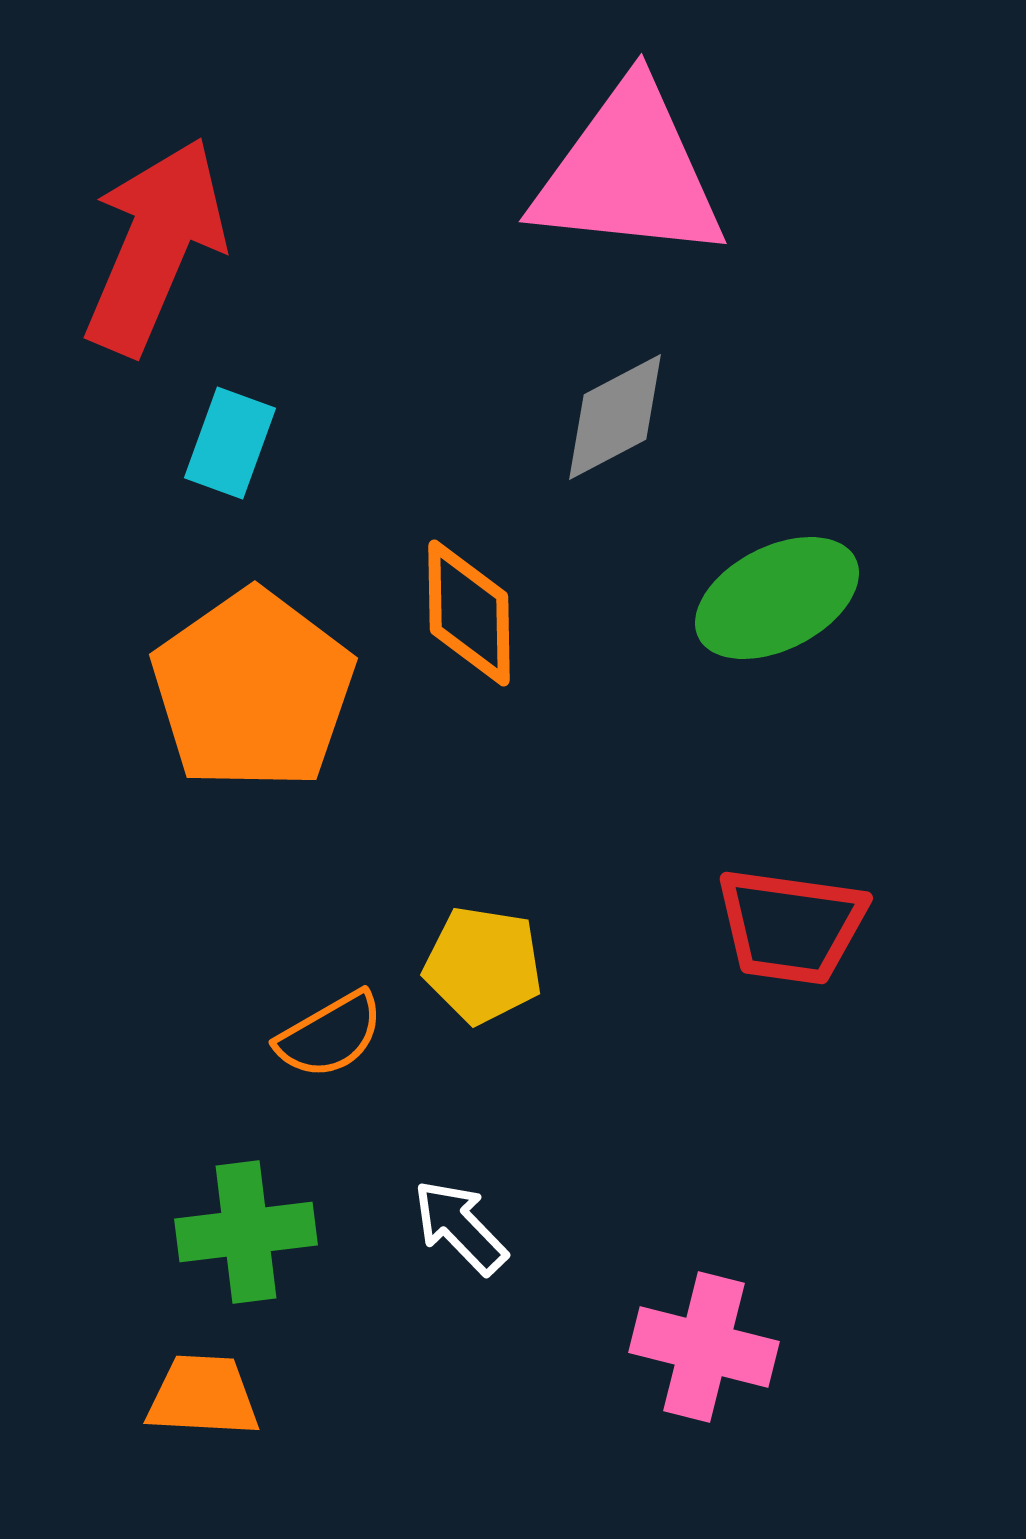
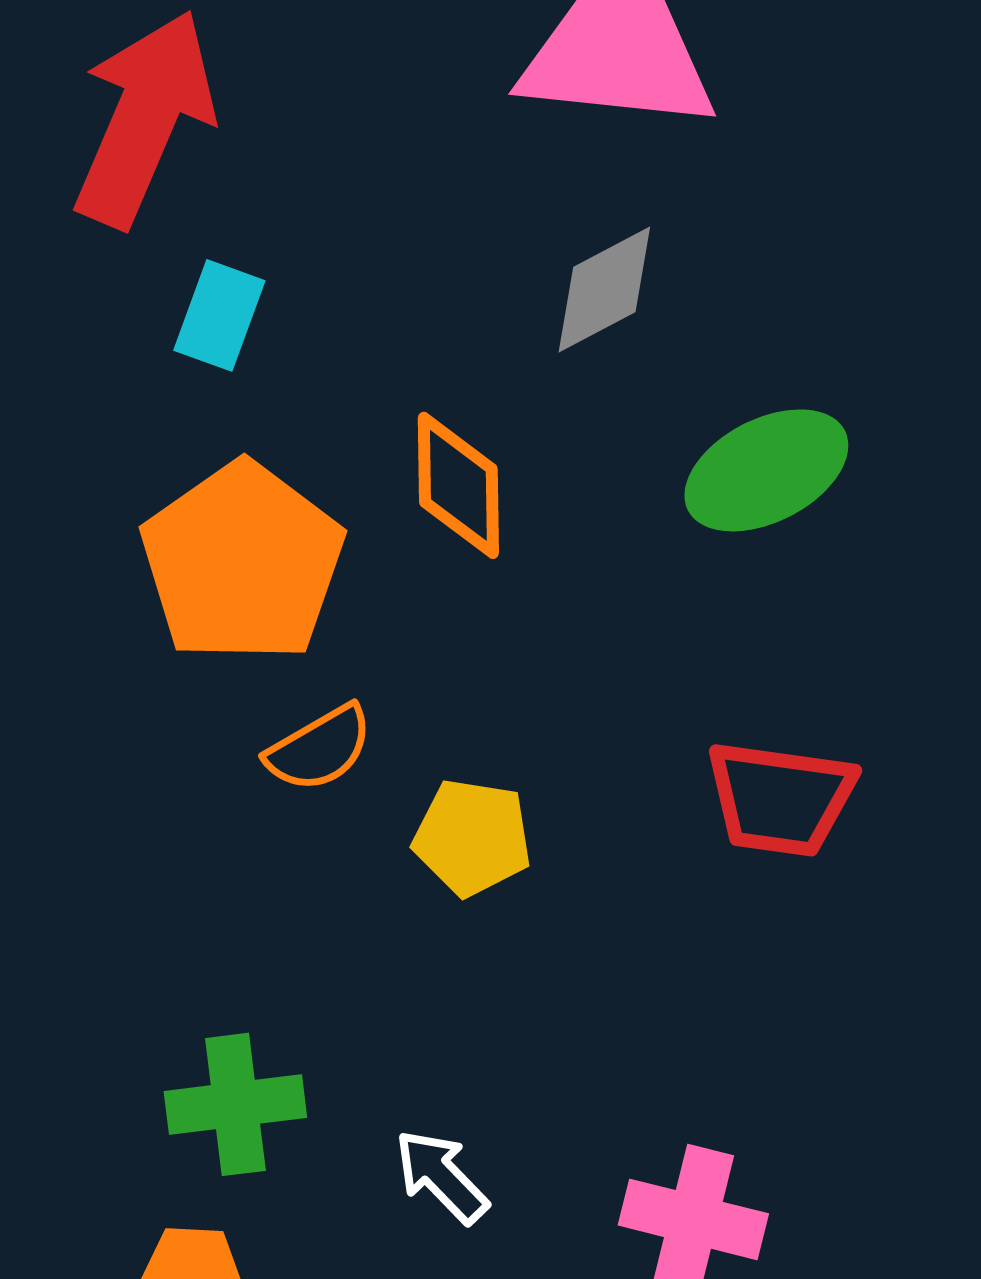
orange semicircle: (330, 1035) -> (319, 748), moved
white arrow: (460, 1227) -> (441, 1176), moved

